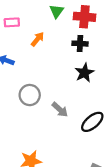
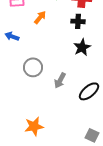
gray arrow: (60, 110) -> (60, 80), turned 77

